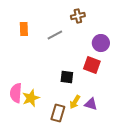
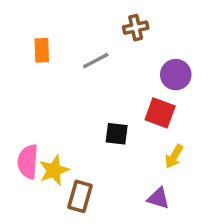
yellow arrow: (75, 102) -> (174, 156), moved
purple triangle: (91, 104) -> (158, 198), moved
brown rectangle: (58, 113) -> (80, 196), moved

